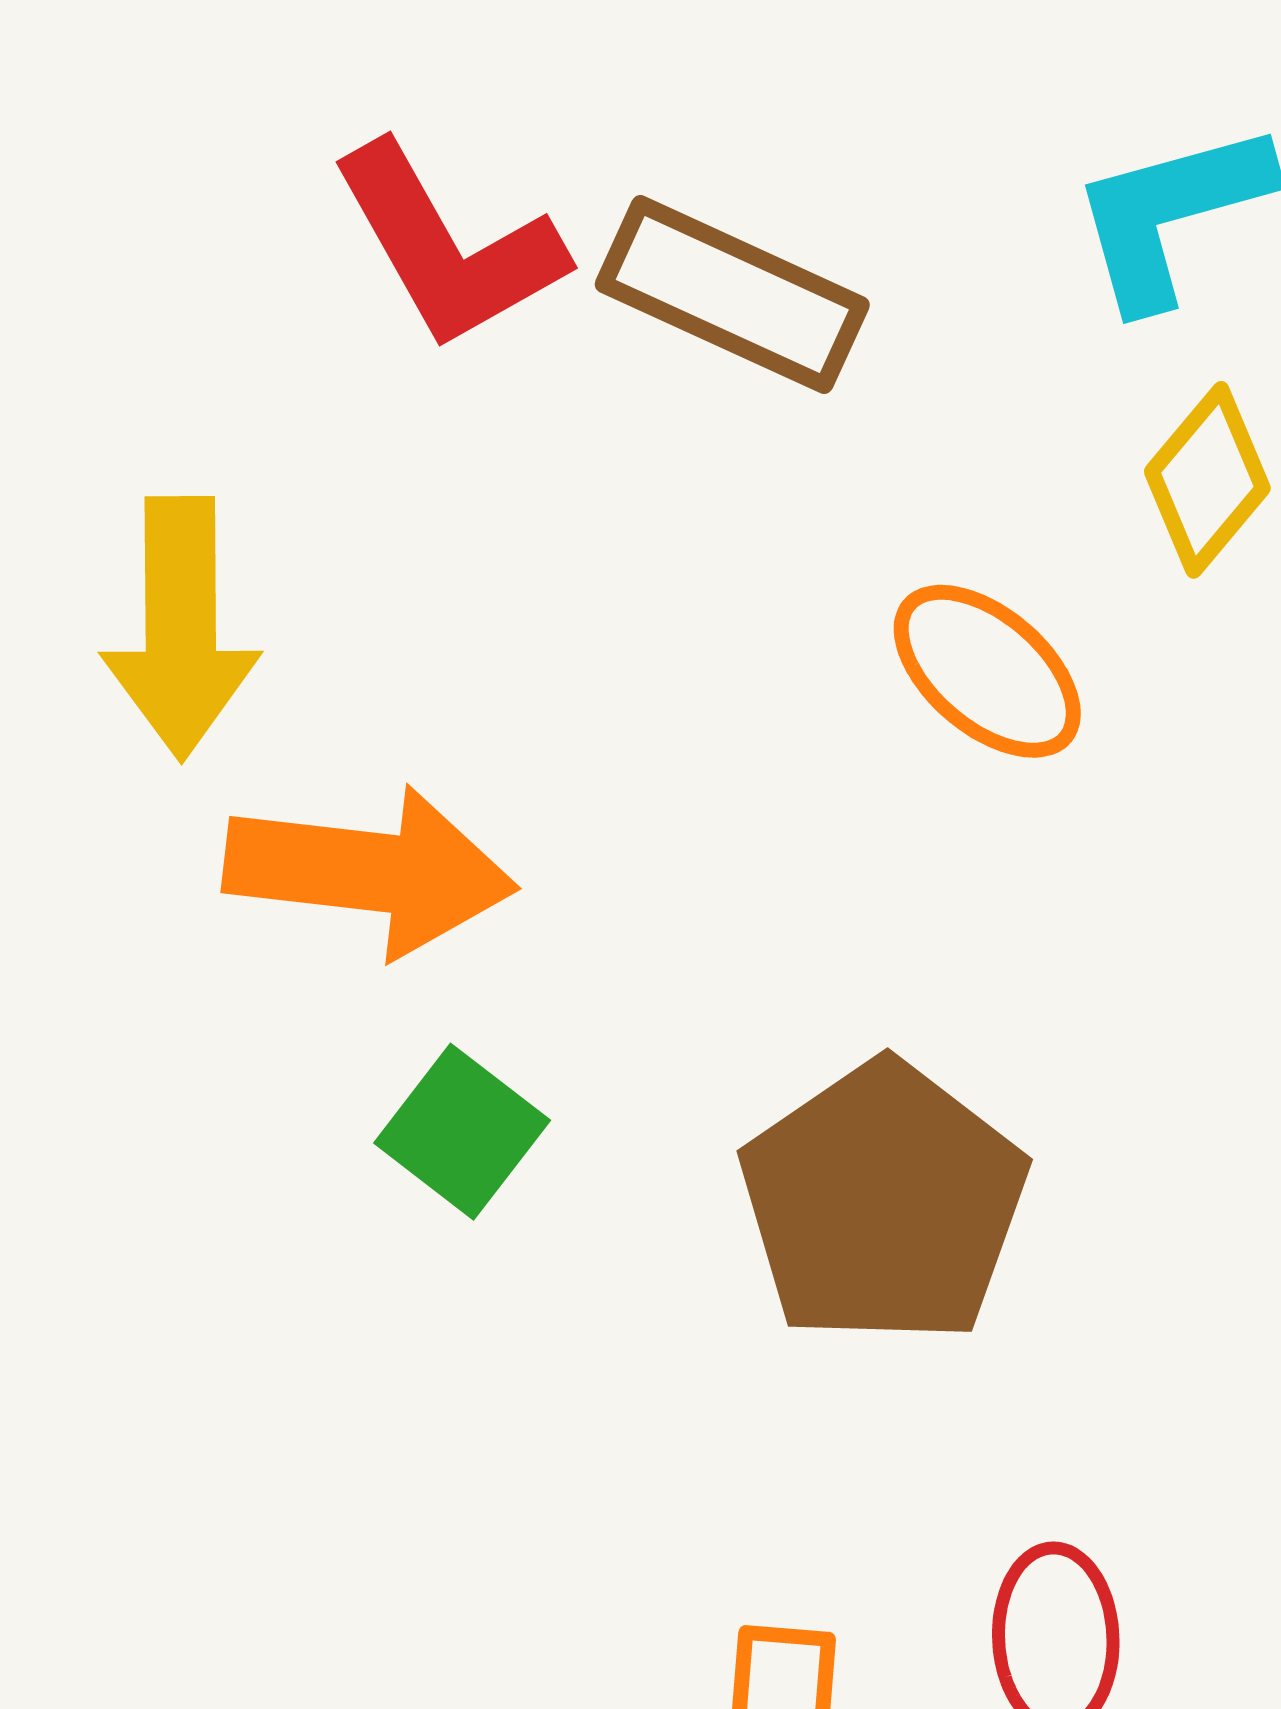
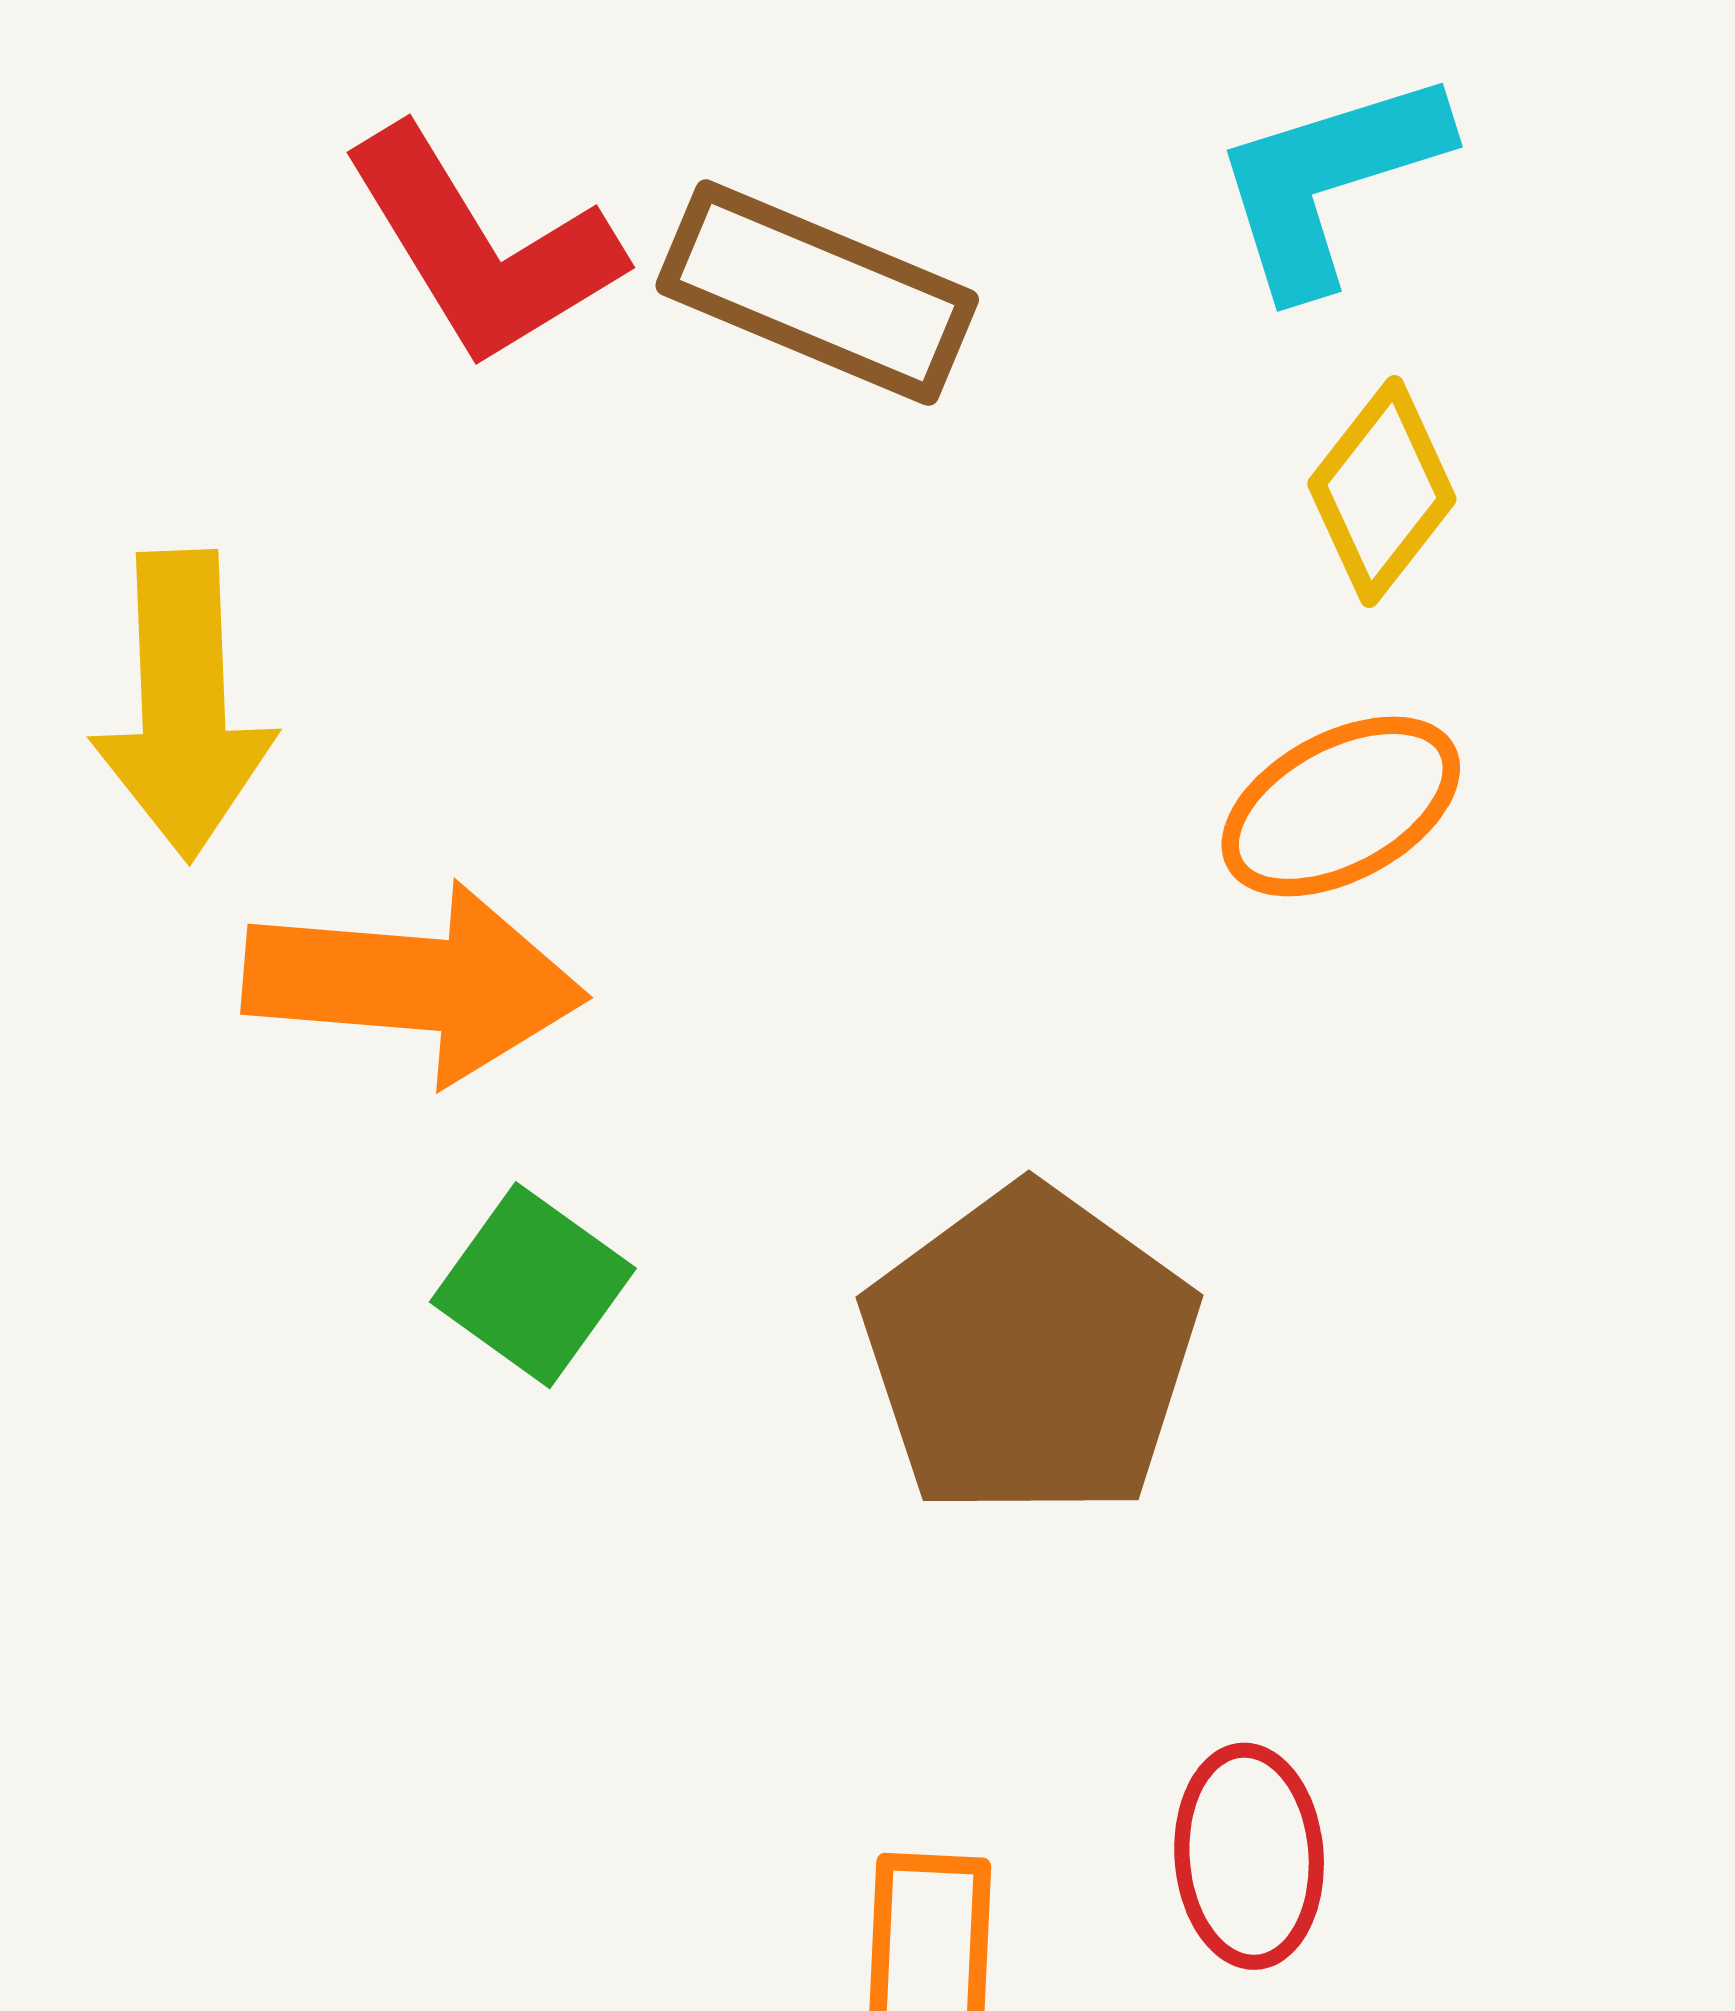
orange ellipse: (987, 671) -> (1341, 806), moved, turned -67

